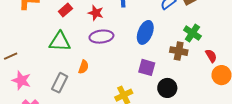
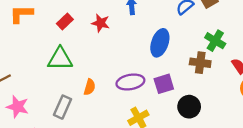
purple ellipse: (101, 37) -> (130, 82), moved
purple square: (147, 67) -> (164, 84), turned -30

